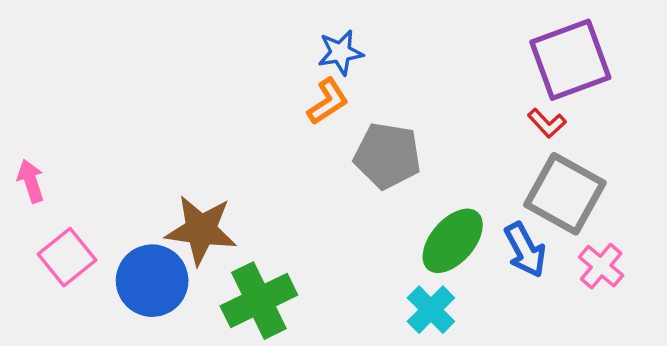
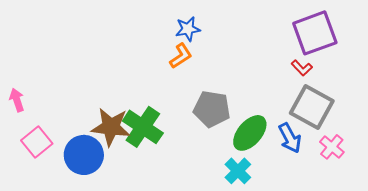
gray pentagon: (387, 156) -> (212, 109), moved
green cross: (259, 301) -> (143, 127), moved, turned -30

